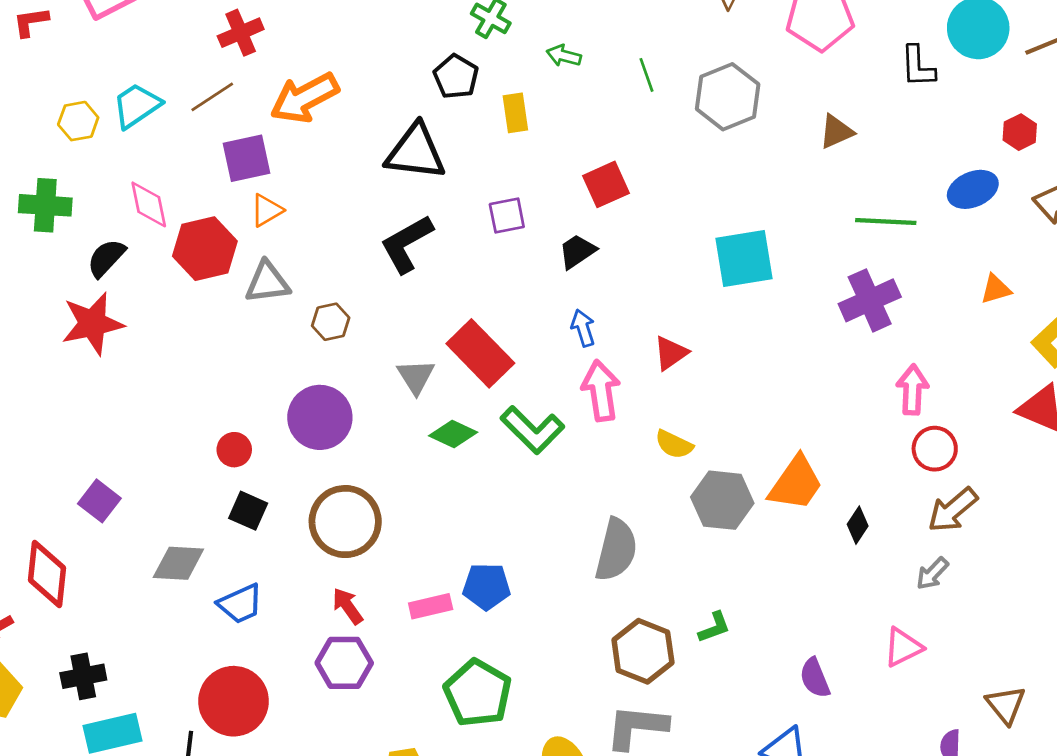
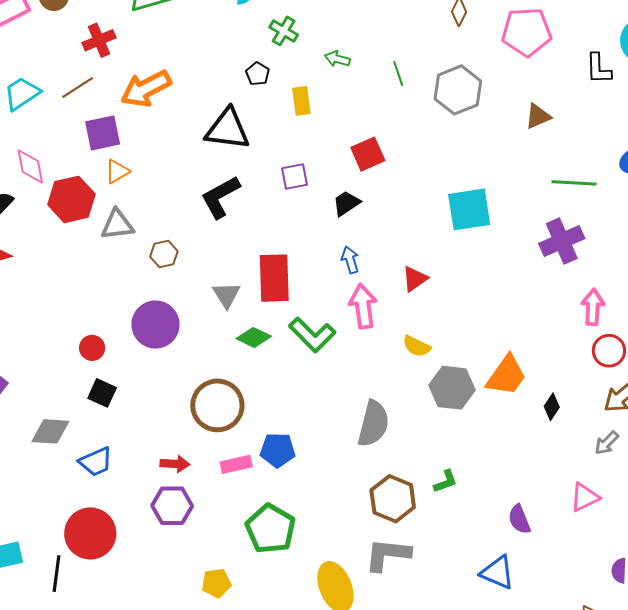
black pentagon: (456, 77) -> (258, 74), size x0.7
red rectangle: (480, 353) -> (274, 278), turned 42
brown circle: (345, 522) -> (217, 405), moved
red arrow: (348, 606) -> (175, 464), turned 128

